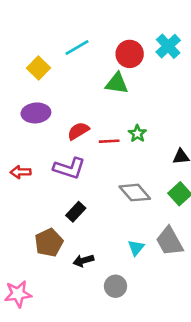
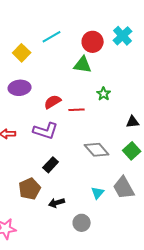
green star: (137, 133) -> (104, 94), moved

